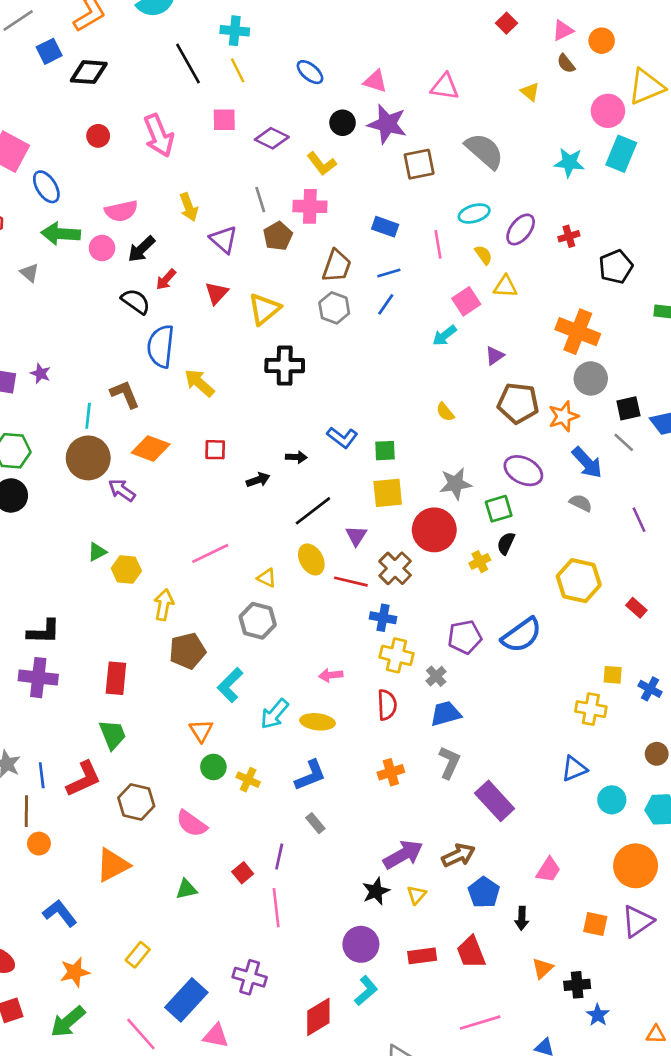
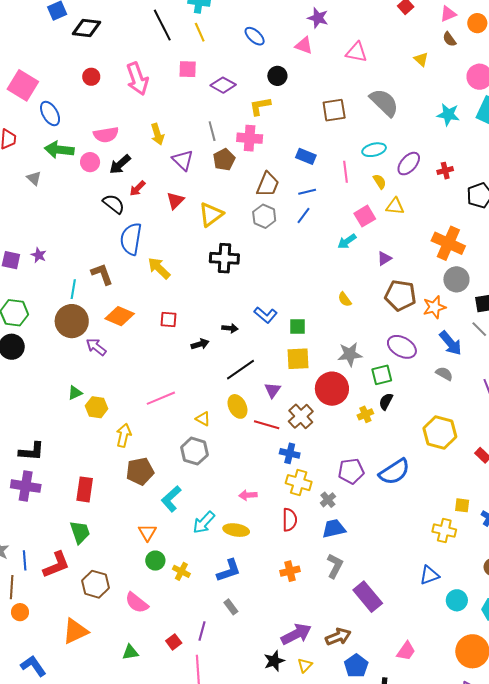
purple star: (387, 124) -> (318, 18), moved, size x0.7
yellow L-shape: (322, 164) -> (260, 106), turned 115

